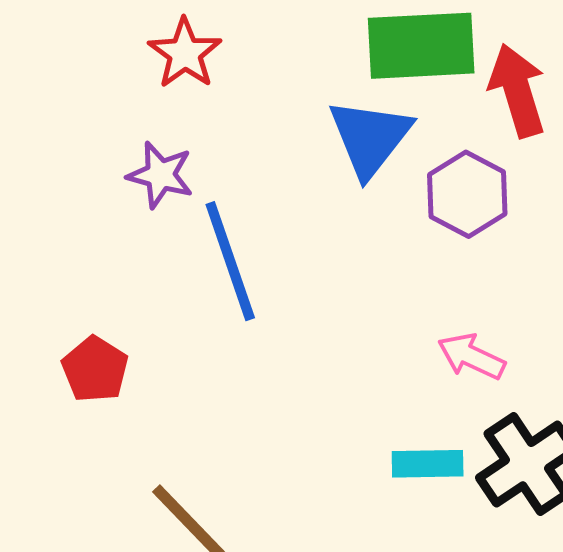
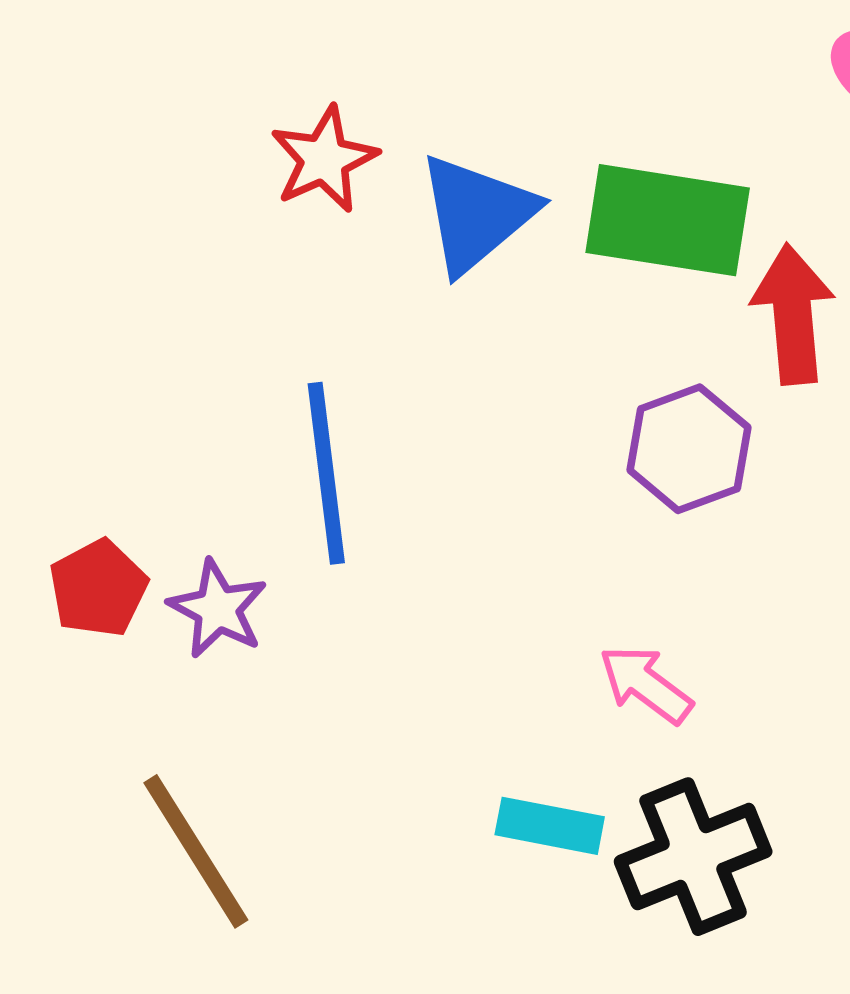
blue triangle: (370, 138) -> (477, 213), moved
purple star: (160, 175) -> (218, 609), moved

